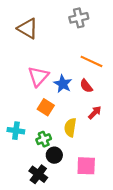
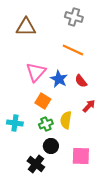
gray cross: (79, 18) -> (74, 17), turned 30
brown triangle: (28, 28) -> (26, 27), turned -30
orange line: (92, 61) -> (73, 50), moved
green cross: (44, 139) -> (46, 124), moved

